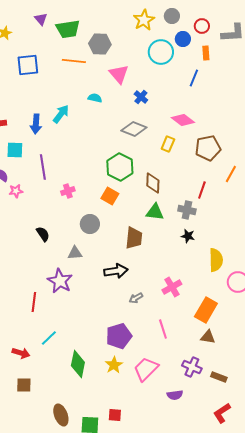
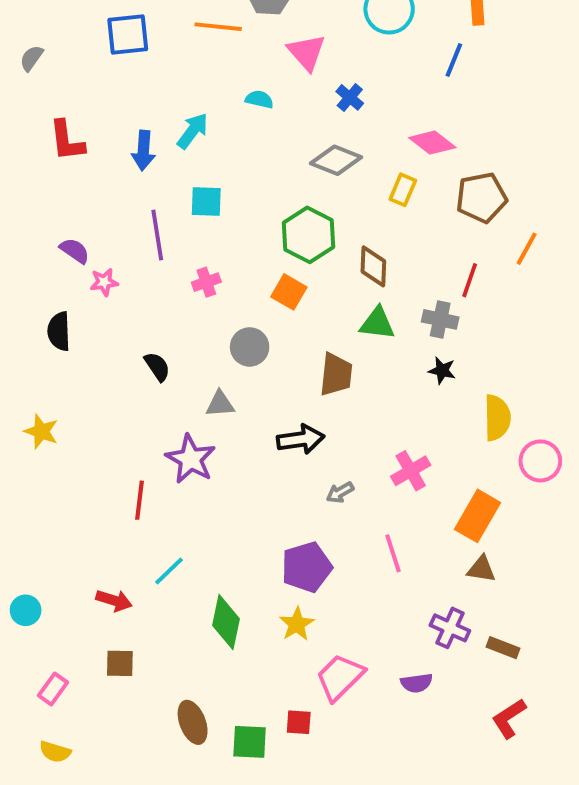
cyan square: (15, 150) -> (206, 202), moved
pink trapezoid: (146, 369) -> (340, 677), moved

